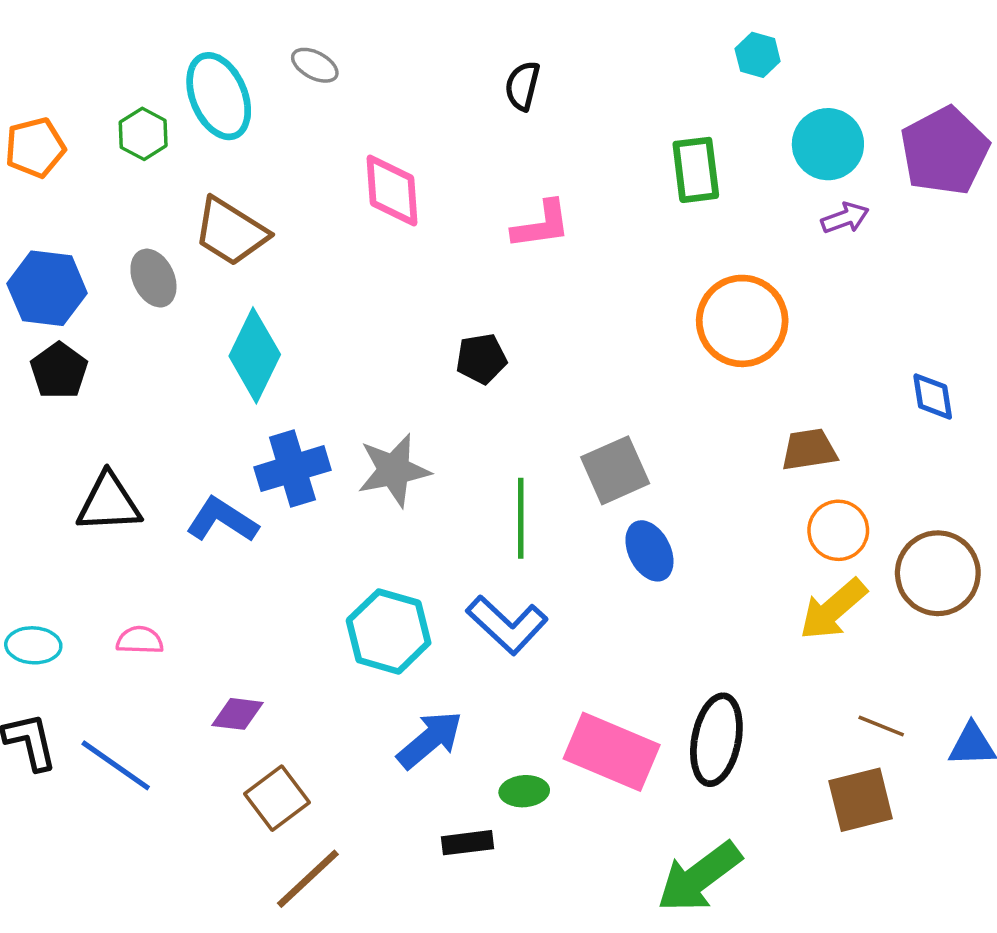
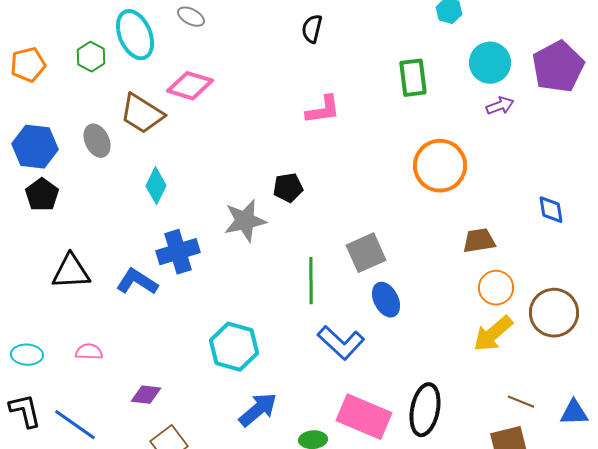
pink diamond: (392, 191) -> (190, 86), moved, turned -69
cyan diamond: (255, 355) -> (156, 186), size x0.7
gray star: (394, 470) -> (245, 221), moved
blue L-shape: (507, 625) -> (341, 343), moved

